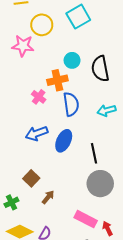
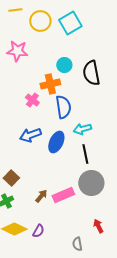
yellow circle: (42, 25) -> (40, 21), moved
cyan arrow: (107, 110) -> (82, 129), moved
brown square: (31, 178) -> (11, 178), moved
pink rectangle: (86, 219) -> (63, 195), moved, turned -50

